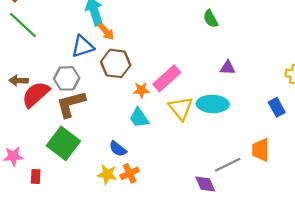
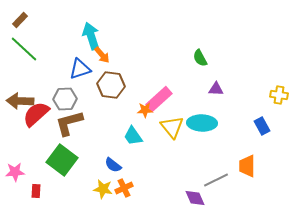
green semicircle: (211, 19) -> (200, 58), moved
brown arrow: (19, 81) -> (20, 101), size x1.5
orange star: (141, 90) -> (145, 110), moved

